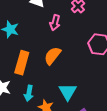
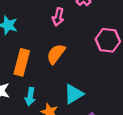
cyan triangle: (68, 92) -> (74, 94), turned 30

